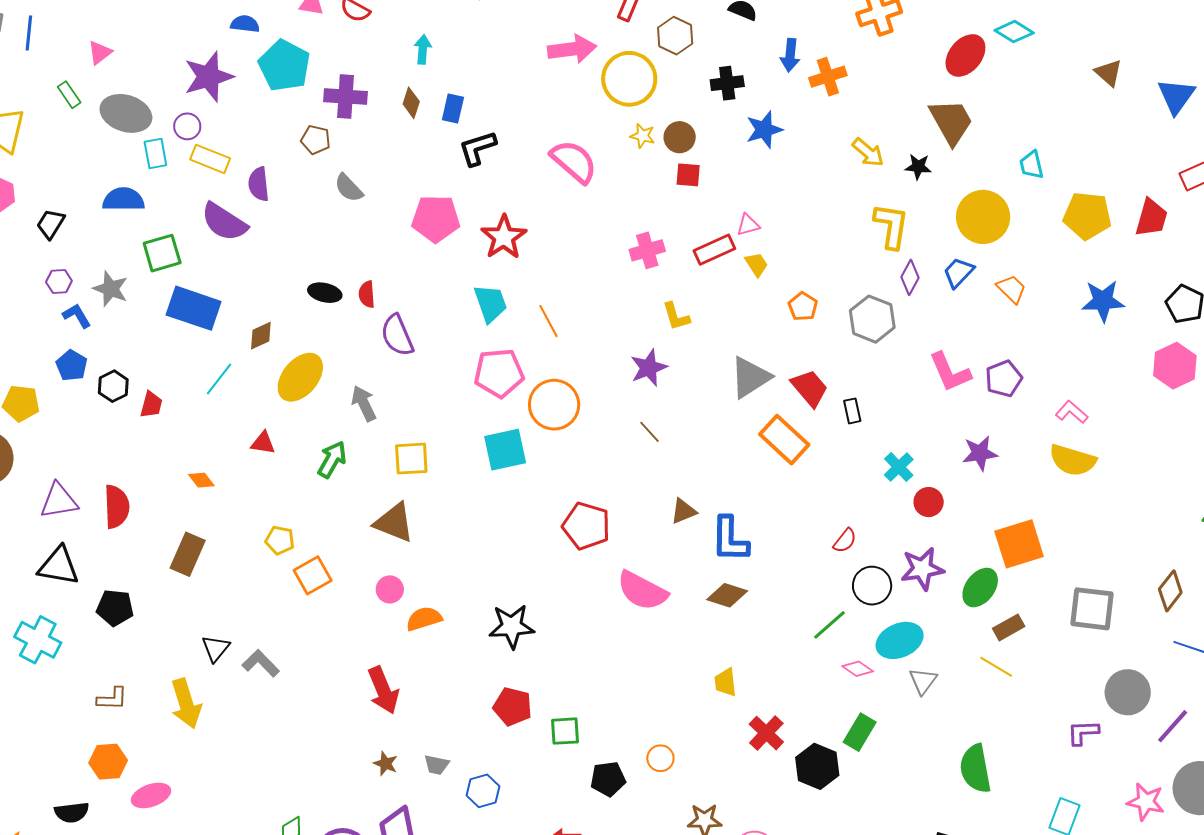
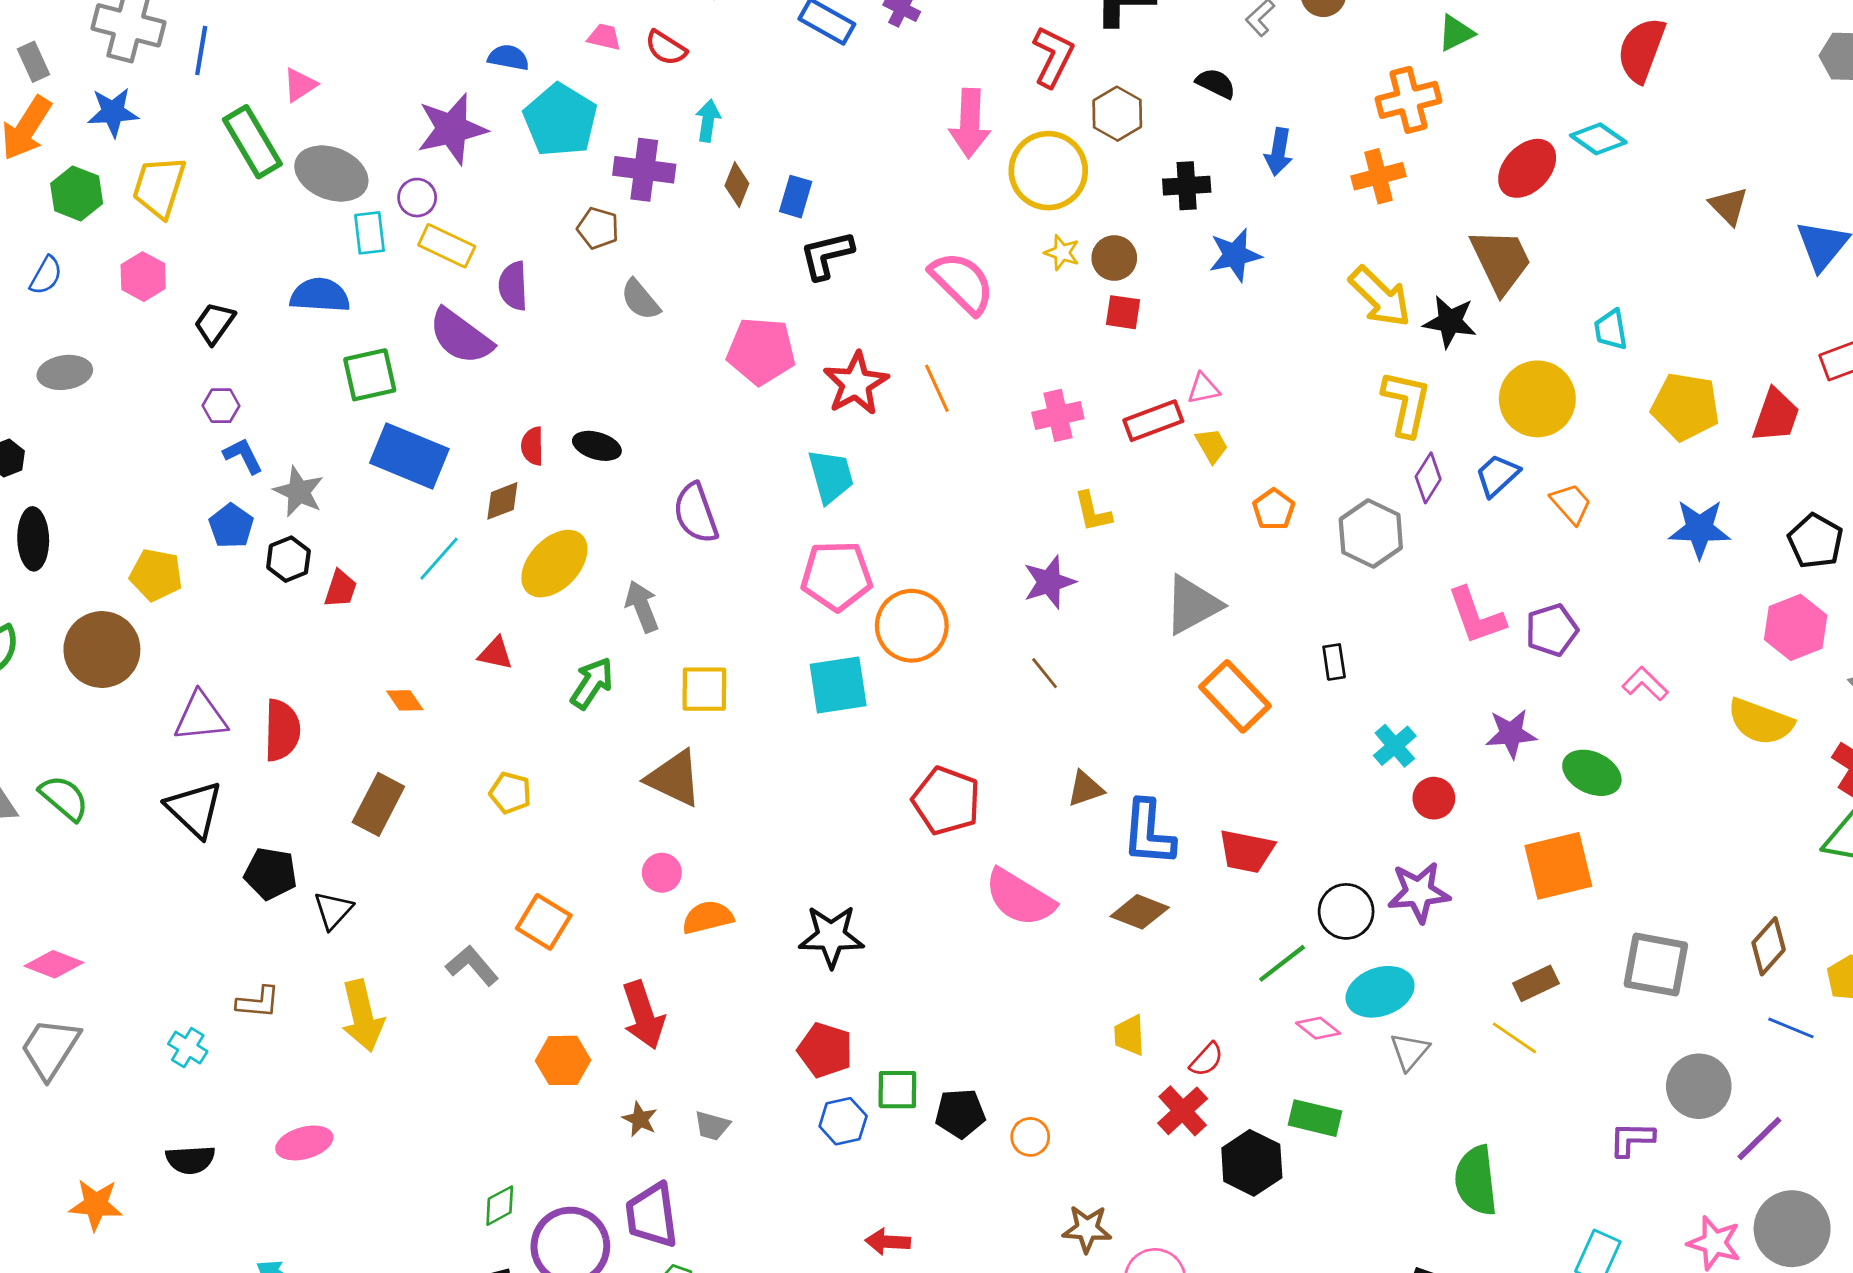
cyan arrow: (423, 49) -> (708, 121), moved
pink arrow: (572, 49) -> (970, 123), turned 96
orange cross: (828, 77) -> (1379, 176), moved
green rectangle: (69, 95) -> (252, 142), size x1.8
yellow arrow: (868, 152) -> (1380, 297), size x1.4
black star: (918, 167) -> (1450, 322), size x1.4
gray star: (111, 289) -> (299, 492), moved
red semicircle: (367, 294) -> (532, 446), moved
orange line: (548, 321) -> (937, 388), moved
red trapezoid: (810, 388) -> (1246, 851), moved, turned 138
yellow semicircle: (1073, 460) -> (1760, 722), moved
red semicircle: (845, 541) -> (1206, 1060), moved
black triangle: (59, 566) -> (194, 809), turned 30
orange square: (313, 575) -> (544, 922), moved, turned -33
green ellipse: (980, 588) -> (1592, 773), moved, turned 75
cyan cross: (38, 640) -> (188, 1048), moved, size x0.6
black triangle: (216, 648) -> (333, 910), moved
green rectangle: (860, 732) -> (1315, 1118), turned 69
orange hexagon: (108, 762) -> (563, 1060), moved
black pentagon: (608, 779) -> (960, 1113), moved
blue hexagon: (483, 791) -> (843, 1121), moved

